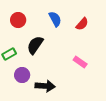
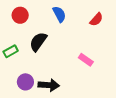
red semicircle: (82, 24) -> (96, 19), moved
purple circle: (22, 75) -> (25, 82), moved

